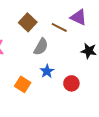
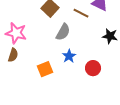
orange square: (23, 84) -> (45, 69), turned 35

